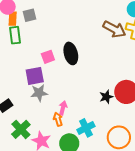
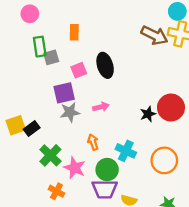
gray square: (29, 15) -> (51, 57), moved
orange rectangle: (13, 19) -> (74, 32), moved
pink arrow: (63, 108) -> (101, 107), moved, turned 64
cyan cross: (86, 128) -> (126, 151), turned -36

